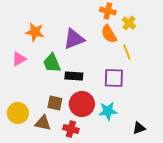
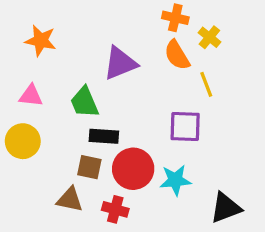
orange star: (35, 32) -> (41, 41), moved
pink triangle: (19, 59) -> (31, 96), turned 35
black rectangle: (74, 76) -> (104, 136), moved
yellow circle: (18, 113) -> (23, 141), moved
black triangle: (139, 128) -> (226, 208), size x1.5

